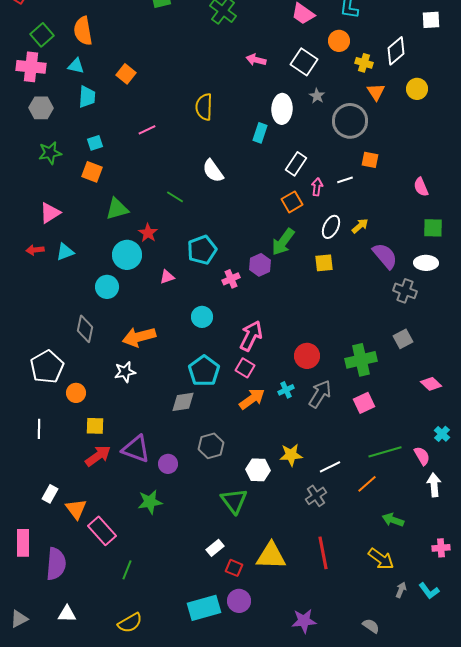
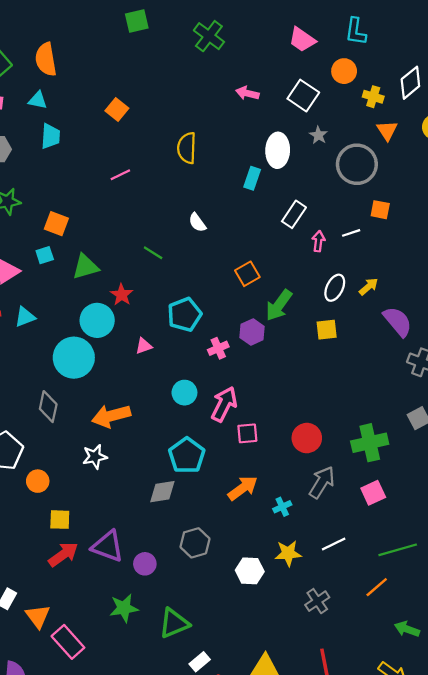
orange square: (126, 74) -> (117, 110), moved
cyan square: (95, 143) -> (45, 255), moved
white semicircle: (213, 171) -> (197, 223), size x0.7
orange square: (292, 202) -> (247, 274), moved
cyan circle: (107, 287) -> (74, 358), size x1.5
pink arrow: (251, 336) -> (224, 404), moved
pink square: (245, 368) -> (247, 433), moved, turned -36
cyan cross: (286, 390) -> (282, 507), moved
white line: (330, 467) -> (334, 544), moved
green triangle: (234, 501) -> (174, 623), moved, turned 44

